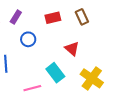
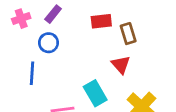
brown rectangle: (82, 17) -> (128, 34), moved
blue circle: (28, 39) -> (49, 43), moved

